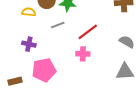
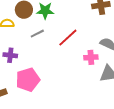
pink cross: (83, 54) -> (91, 57), moved

